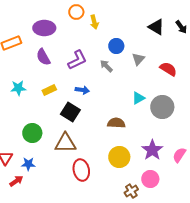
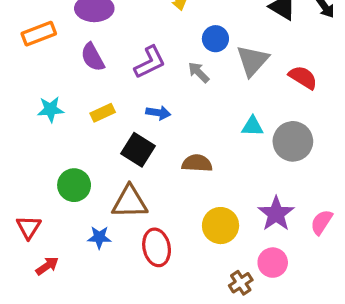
gray triangle: (138, 59) -> (252, 61), size x1.5
cyan triangle: (138, 98) -> (252, 126), turned 32
brown semicircle: (116, 123) -> (197, 163), moved
blue star: (28, 164) -> (99, 237), moved

